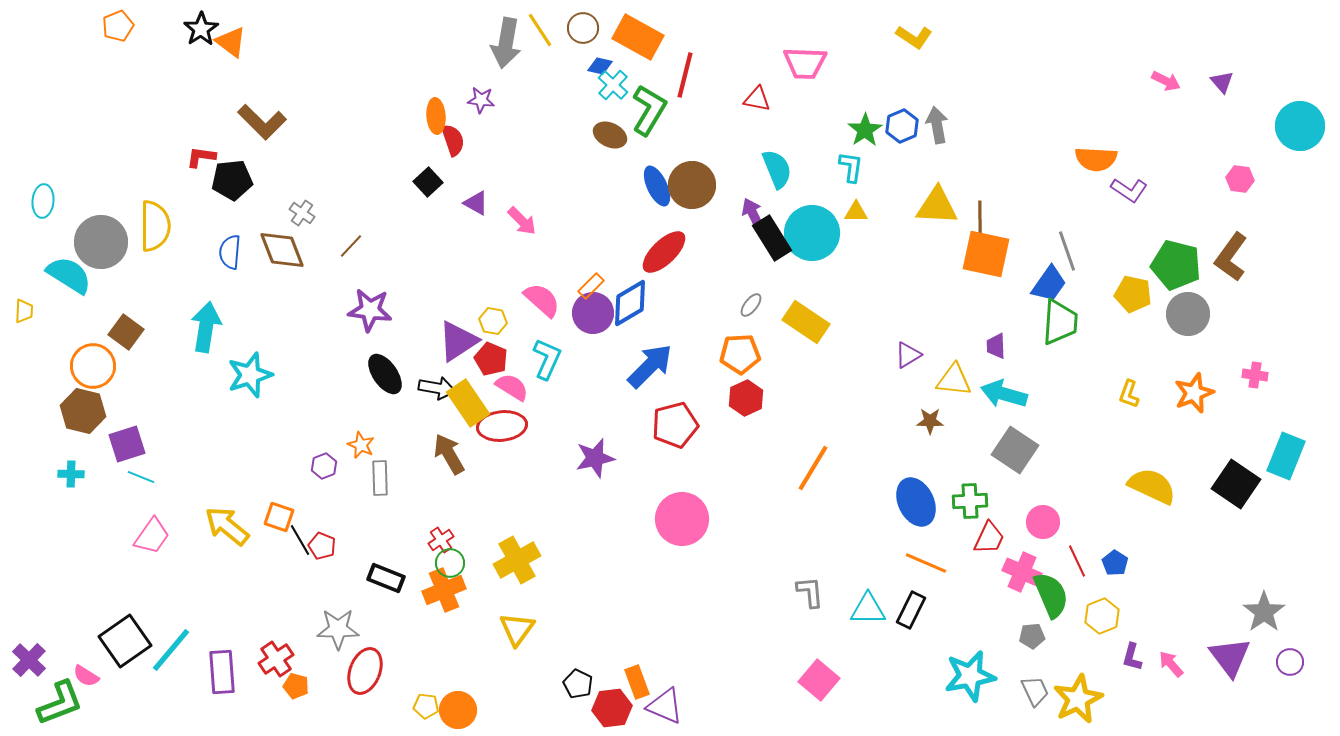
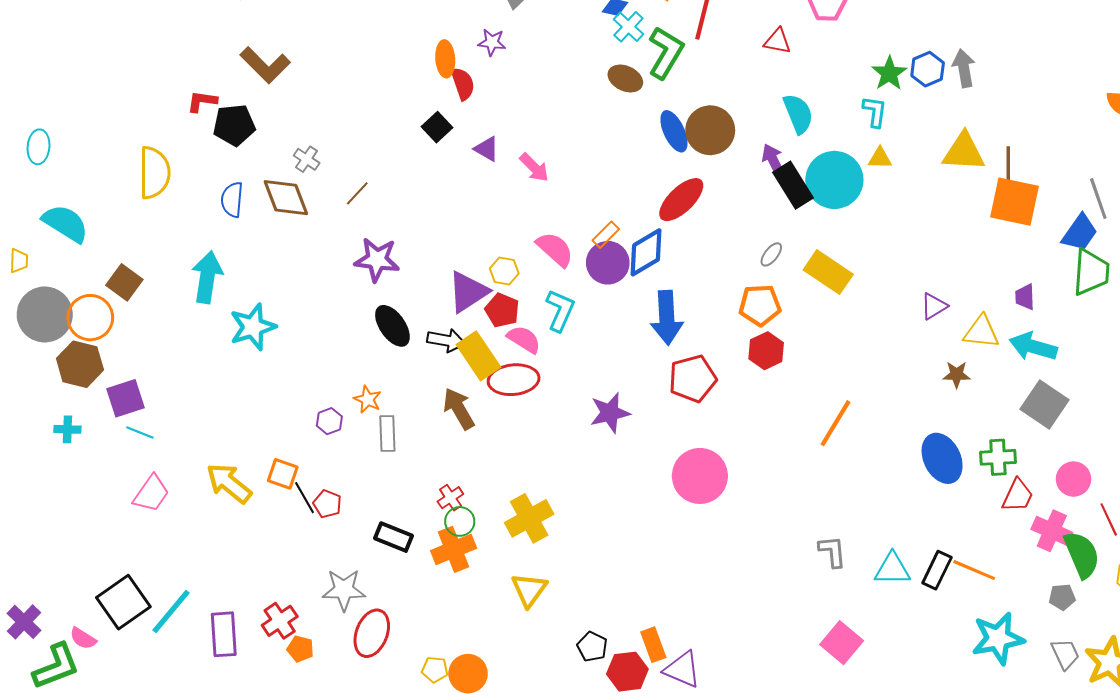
gray circle: (101, 242) -> (45, 314), moved
blue arrow: (650, 366) -> (667, 318), turned 132
orange line: (926, 563) -> (974, 570), moved

